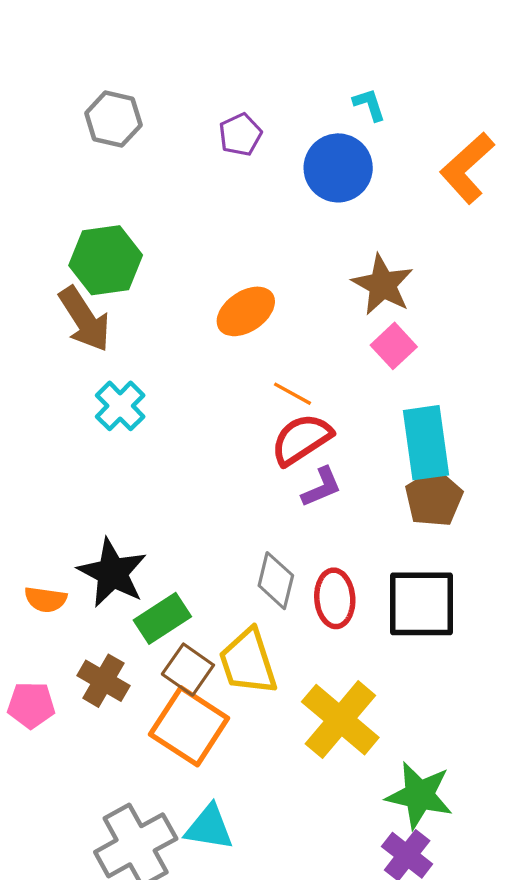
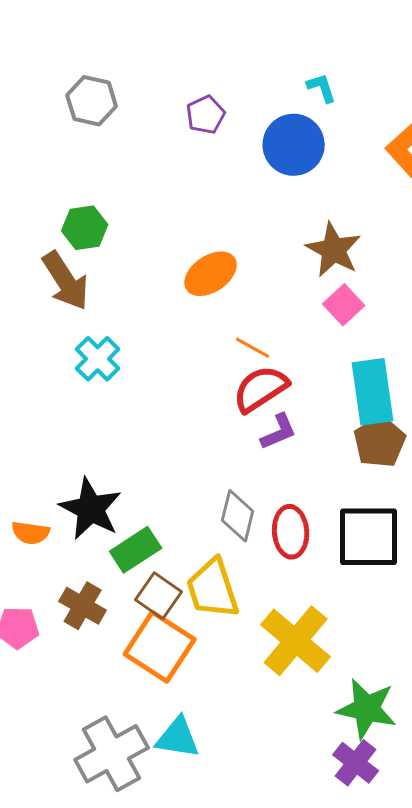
green hexagon: (106, 260) -> (85, 228), size x0.7

